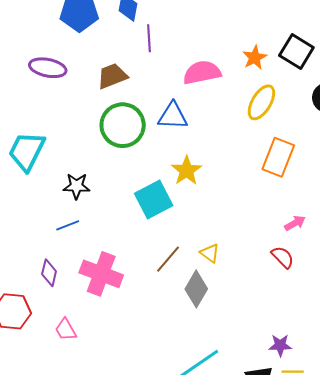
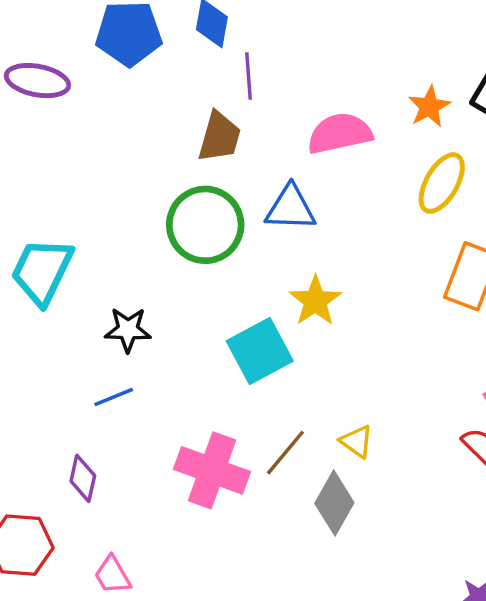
purple ellipse: (48, 68) -> (37, 81), moved
brown trapezoid: (112, 76) -> (219, 137), moved, turned 128
pink cross: (101, 274) -> (212, 470), moved

